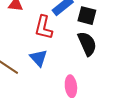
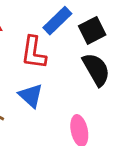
black square: (87, 16) -> (92, 30), turned -36

